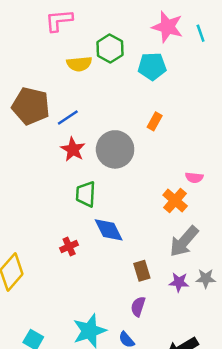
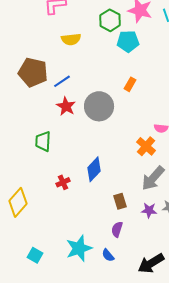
green hexagon: (110, 49) -> (110, 20), moved
green trapezoid: (86, 194) -> (43, 141), moved
blue diamond: (109, 230) -> (94, 169), turned 70

